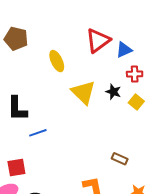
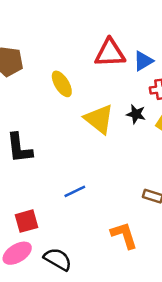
red triangle: (98, 41) -> (110, 53), turned 40
blue line: (38, 133) -> (75, 191), moved

